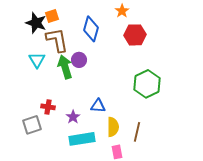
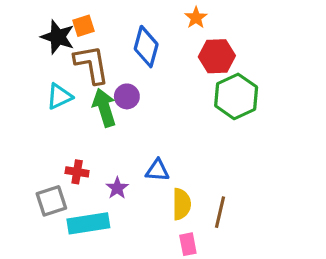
cyan triangle: (37, 60) -> (59, 96), turned 36
green hexagon: (147, 84) -> (236, 96), moved
cyan rectangle: (82, 139) -> (88, 223), moved

